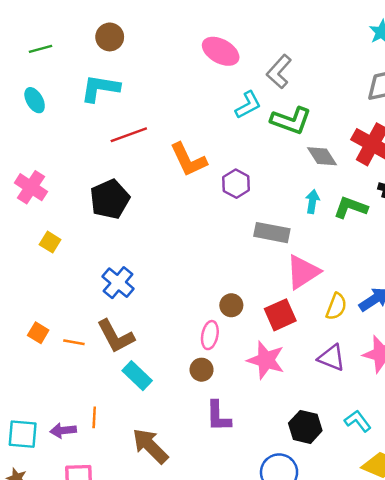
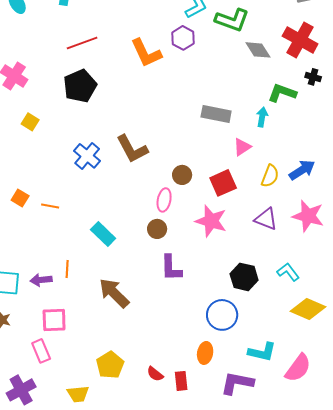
red line: (129, 135) -> (82, 43), moved
purple hexagon: (236, 184) -> (183, 38), moved
cyan arrow: (312, 202) -> (262, 117), moved
pink triangle: (303, 272) -> (242, 147), size x0.6
brown L-shape: (116, 336) -> (132, 149), moved

